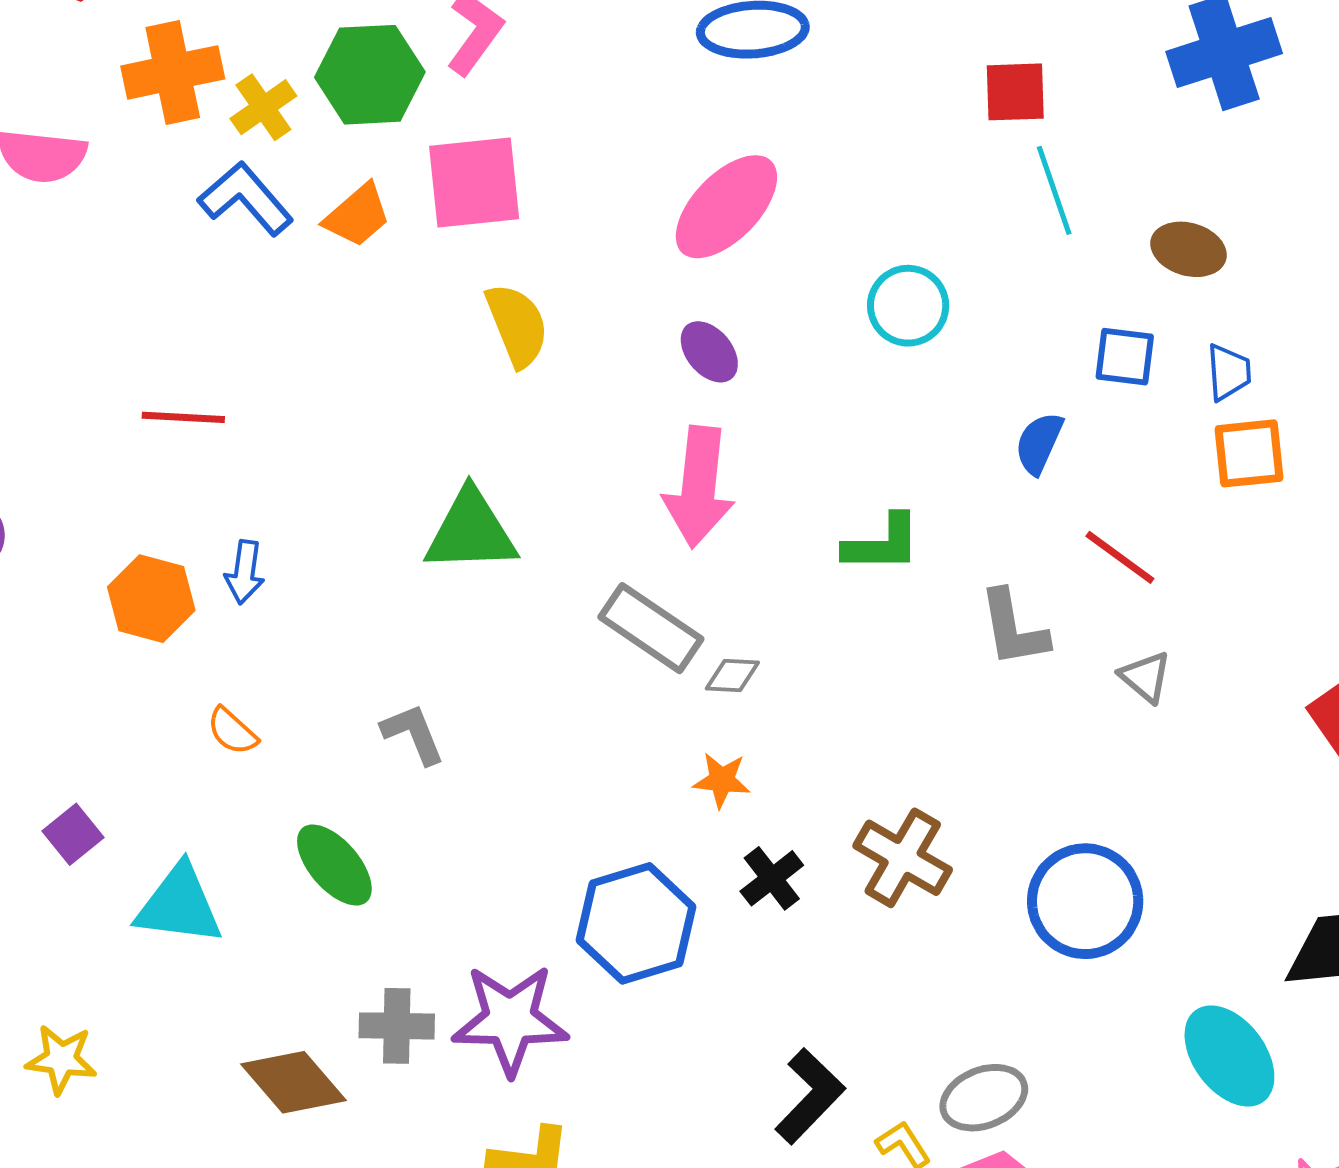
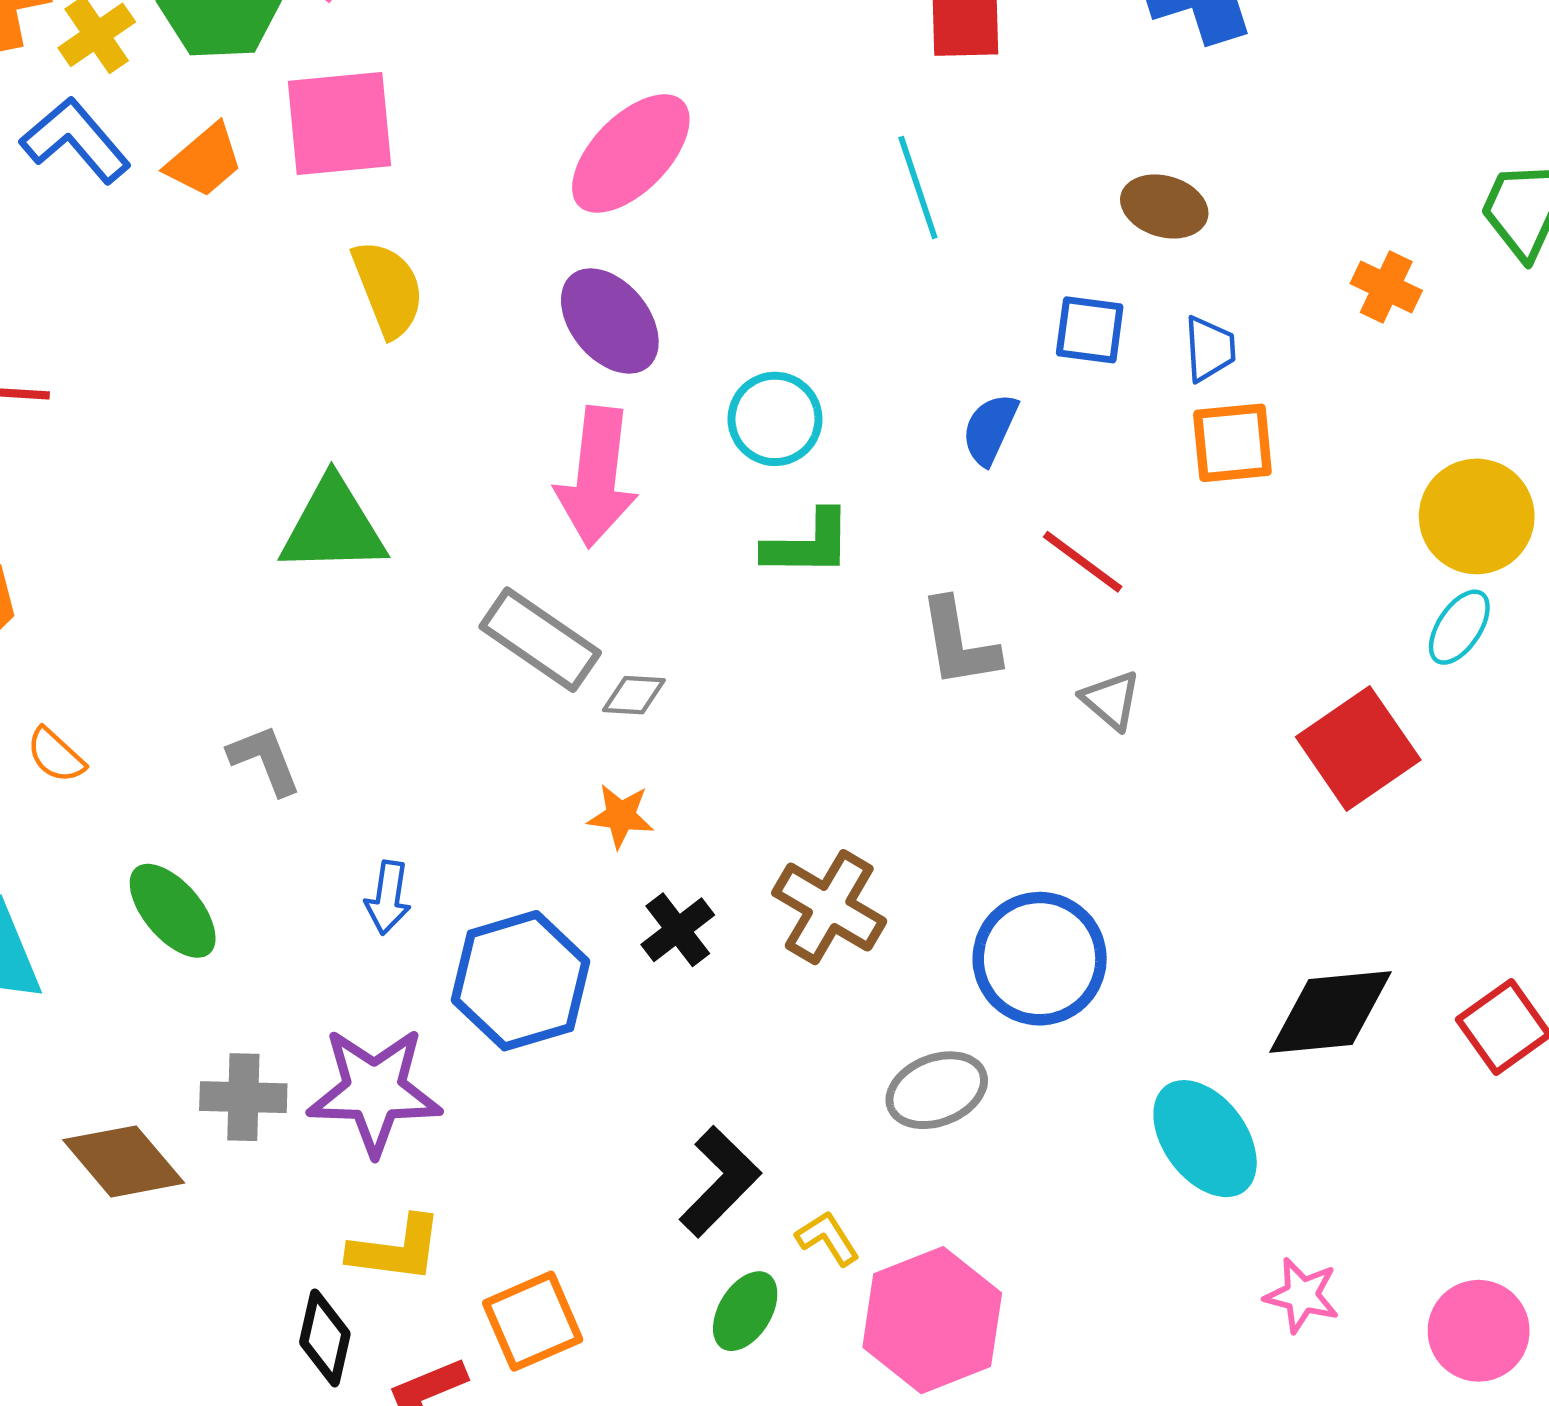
cyan line: (1054, 190) -> (918, 188), moved
cyan circle: (908, 306) -> (775, 419), moved
purple ellipse: (709, 352) -> (610, 321), size x1.5
blue arrow: (245, 572) -> (388, 898), moved
gray ellipse: (984, 1098) -> (937, 1090), moved

